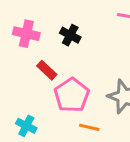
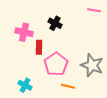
pink cross: (26, 34) -> (24, 32), moved
red rectangle: (47, 70) -> (39, 47), turned 48

